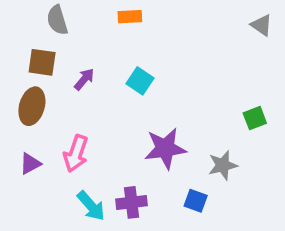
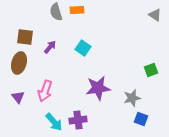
gray semicircle: (57, 20) -> (56, 12), moved
purple triangle: (30, 164) -> (18, 97), turned -40
blue square: (196, 201) -> (141, 119), moved

